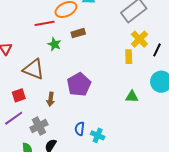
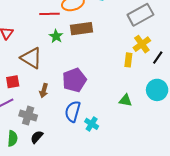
brown rectangle: (78, 33) -> (82, 29), size x1.5
gray cross: (39, 126) -> (28, 116), turned 36
blue semicircle: (80, 129) -> (73, 111), moved, size x1.5
cyan cross: (98, 135) -> (92, 124), moved

